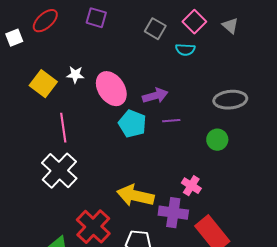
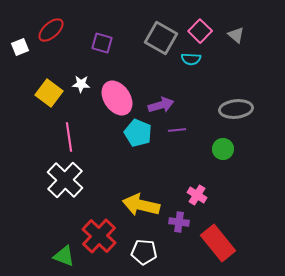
purple square: (96, 18) -> (102, 43), moved
gray square: (155, 29) -> (161, 38), size x1.5
purple cross: (173, 213) -> (179, 222), size x0.7

